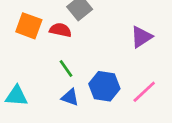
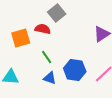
orange square: (29, 26) -> (21, 38), moved, turned -36

